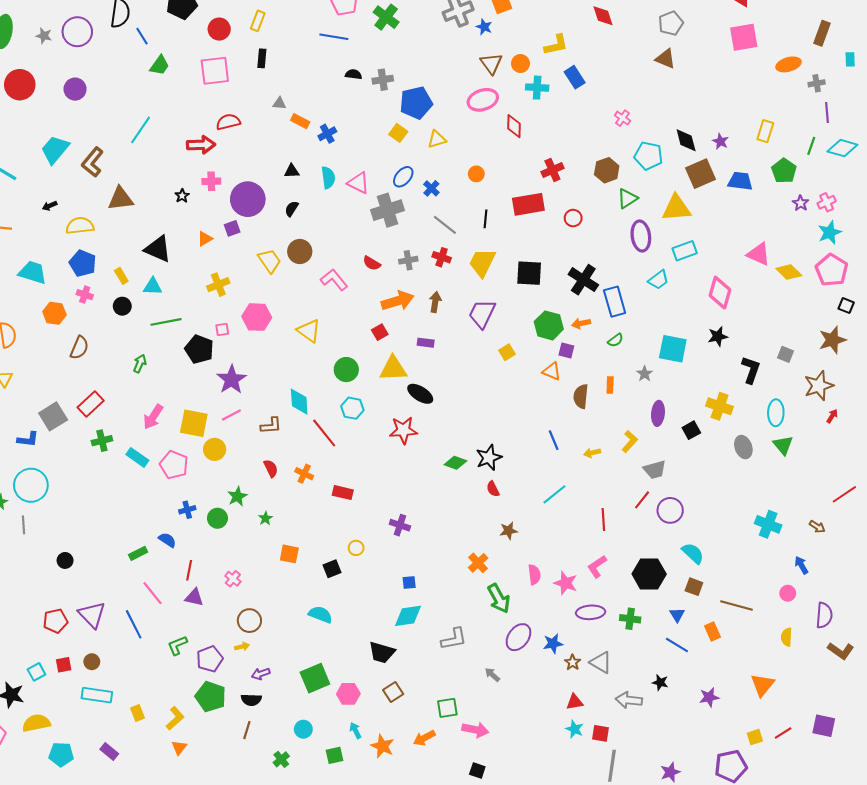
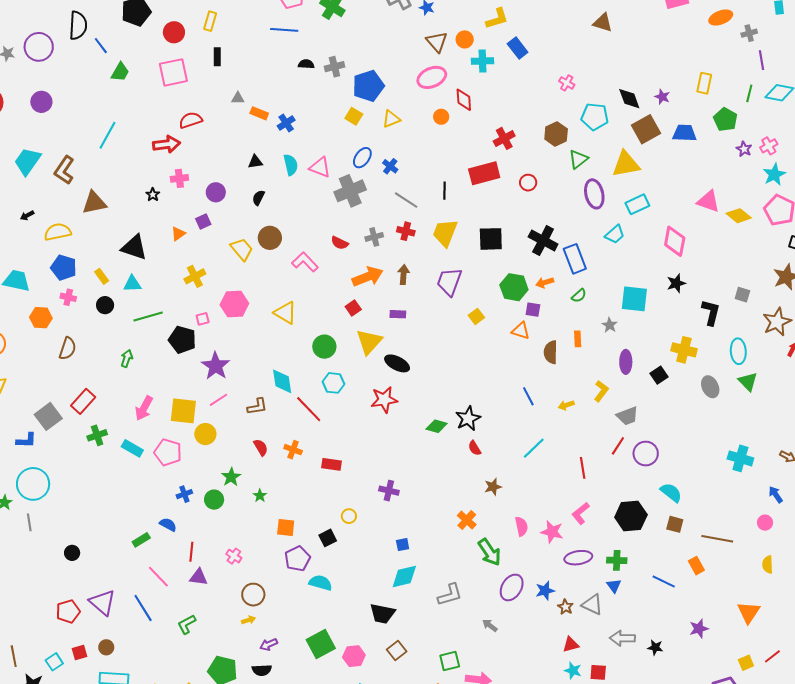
orange circle: (476, 174) -> (441, 117), moved
purple circle: (248, 199) -> (216, 192), size x0.6
yellow triangle: (393, 369) -> (369, 342), turned -40
blue triangle: (677, 615) -> (614, 586), moved
purple pentagon: (210, 659) -> (297, 559), moved
black star: (660, 682) -> (655, 647), moved

